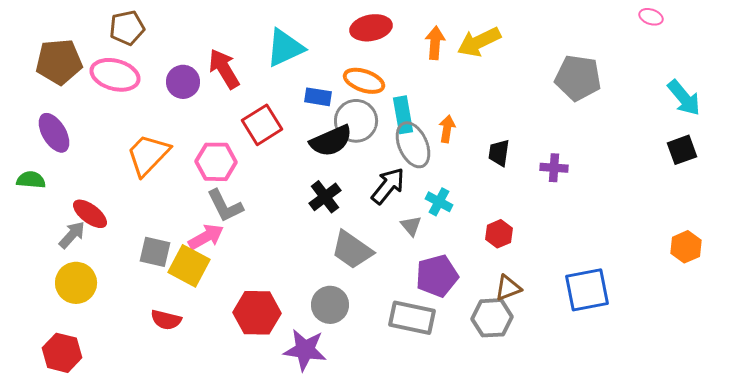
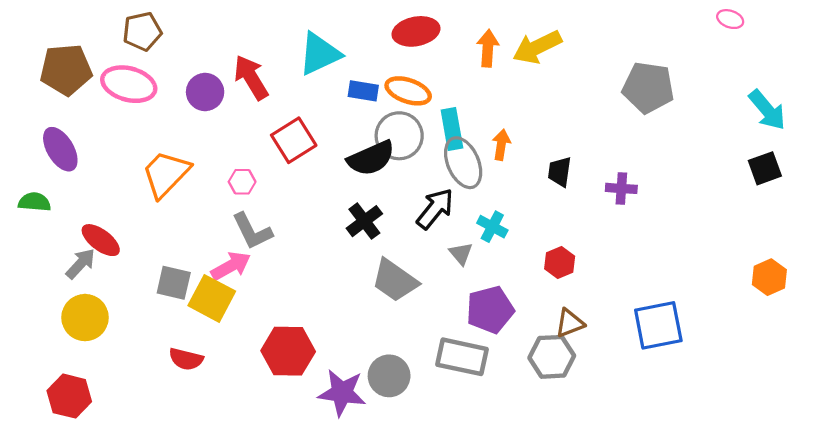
blue rectangle: (318, 97) -> (363, 91), moved
pink hexagon: (216, 162) -> (242, 182), size x0.6
gray circle: (330, 305) -> (389, 376), moved

